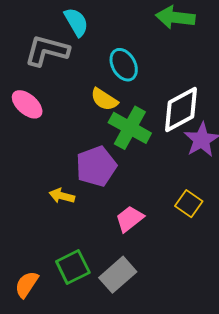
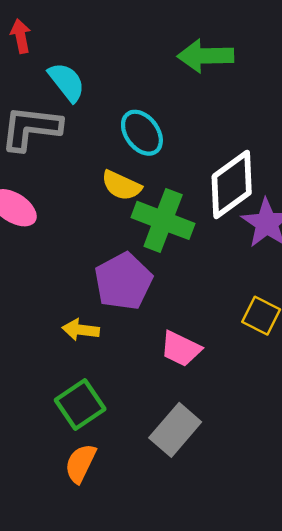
pink trapezoid: (130, 219) -> (181, 349), turned -108
green square: (73, 267) -> (80, 405), moved
orange semicircle: (27, 284) -> (80, 463), moved

